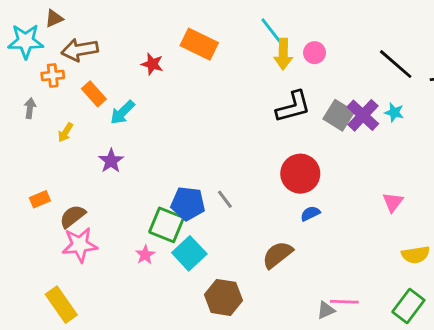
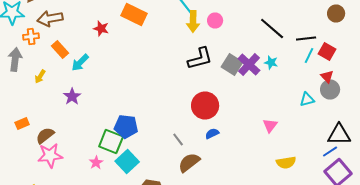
gray arrow: (30, 108) -> (15, 60), size x1.6
gray line: (225, 199) -> (178, 140), moved

